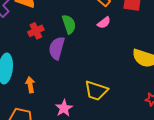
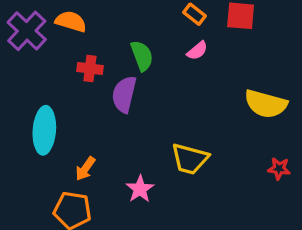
red cross: (36, 31) -> (90, 68), turned 35
orange arrow: (30, 85) -> (85, 169), moved, turned -133

